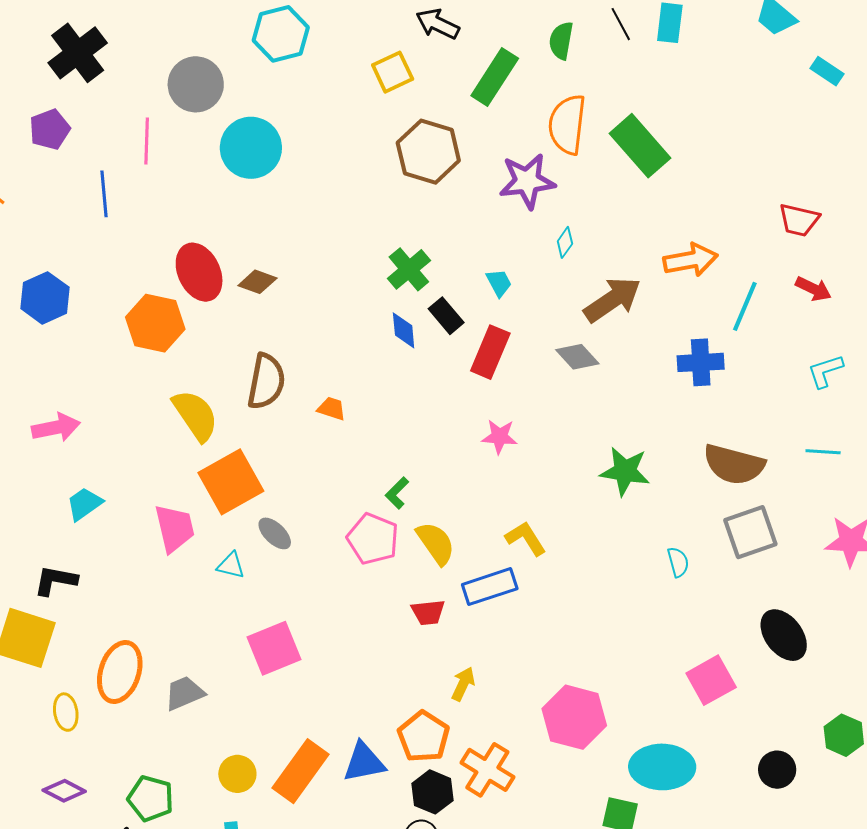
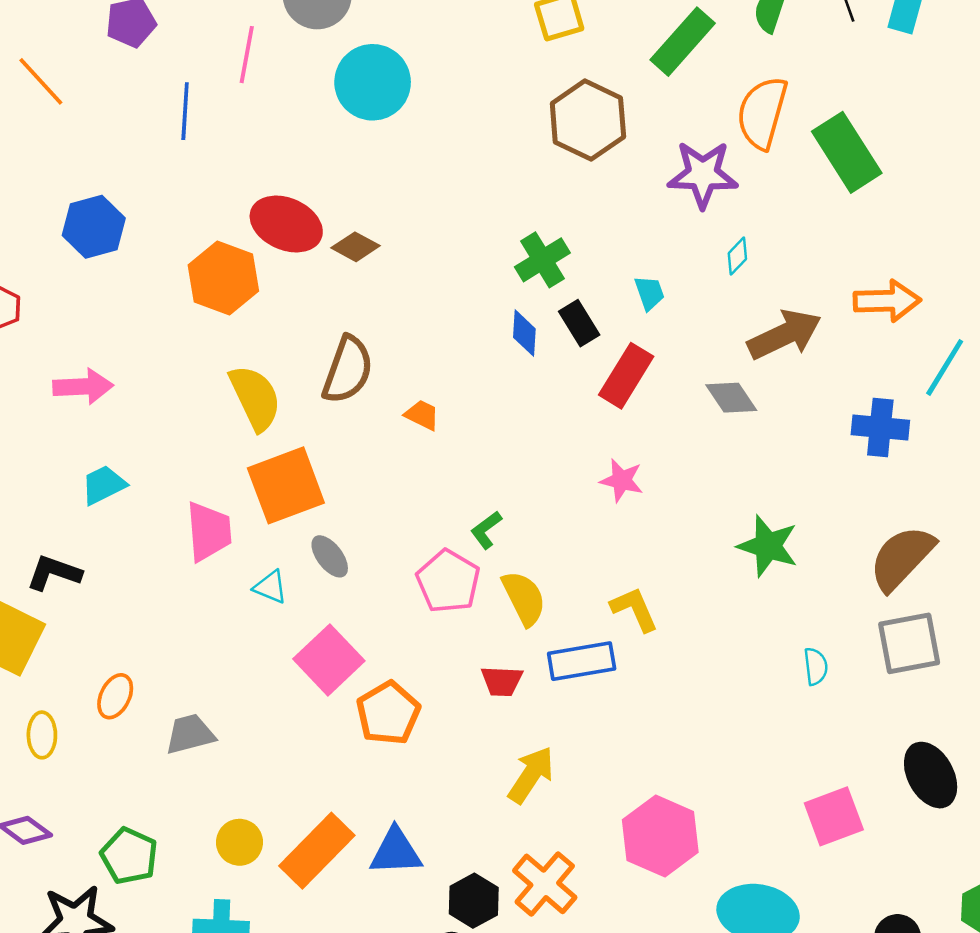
red ellipse: (199, 272) -> (286, 224), turned -50
brown semicircle: (734, 464) -> (902, 558), turned 110
pink square: (274, 648) -> (329, 660), moved, turned -30
orange ellipse: (120, 672) -> (115, 696), size x0.6
yellow arrow: (463, 684) -> (531, 775), size x1.4
orange pentagon: (423, 737) -> (388, 713), moved

